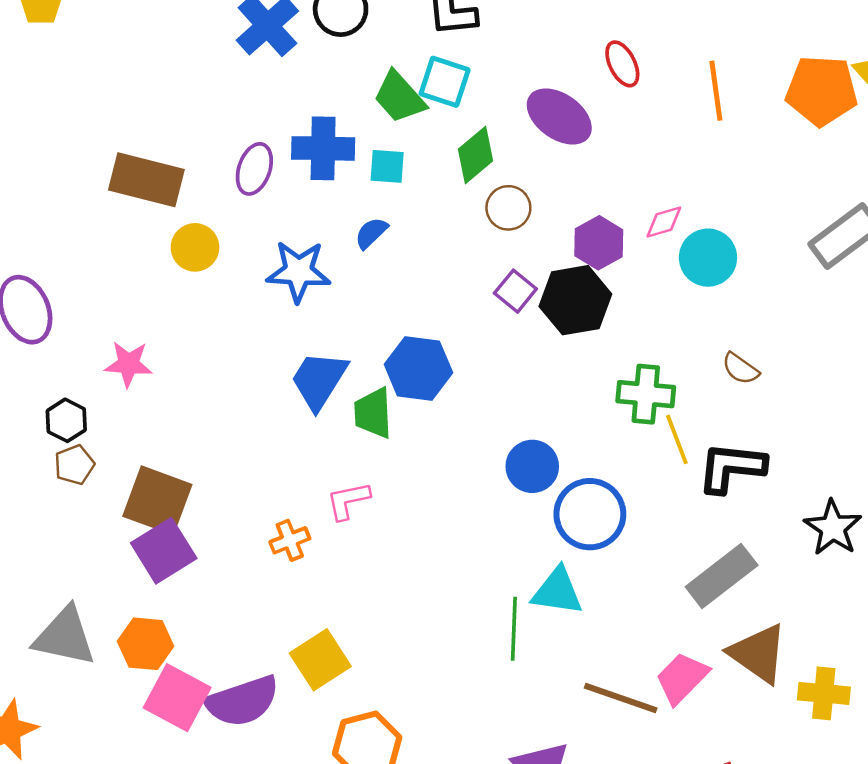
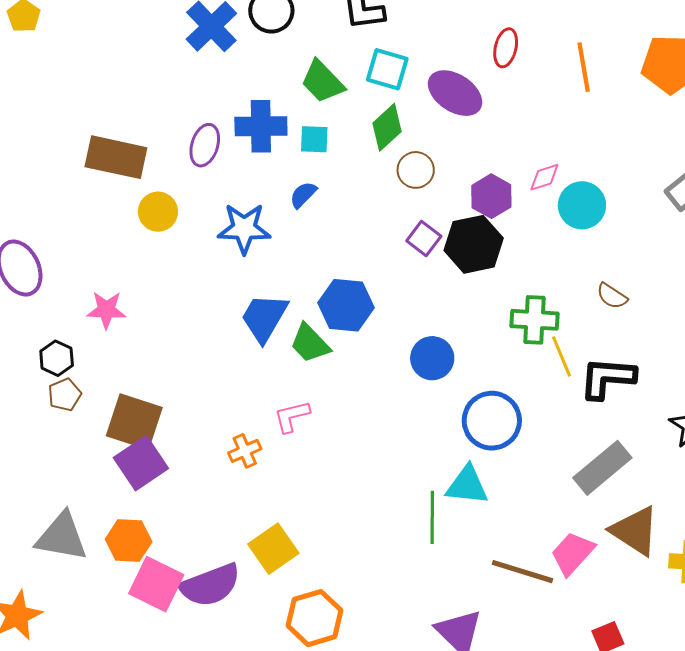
red ellipse: (622, 64) -> (506, 48), turned 42
cyan square: (445, 82) -> (387, 69), moved
green trapezoid: (373, 413) -> (310, 343), turned -39
blue circle: (532, 466) -> (432, 358), moved

